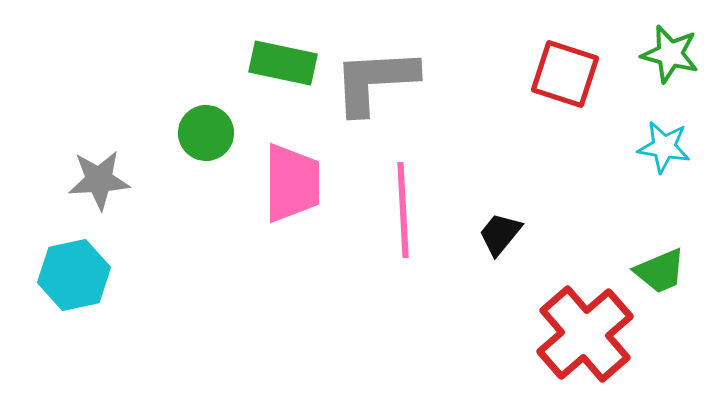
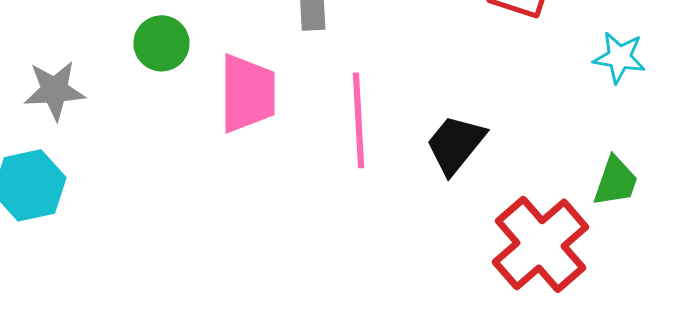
black trapezoid: (500, 234) -> (456, 144), size x1.4
green trapezoid: (660, 271) -> (616, 181), turned -48

